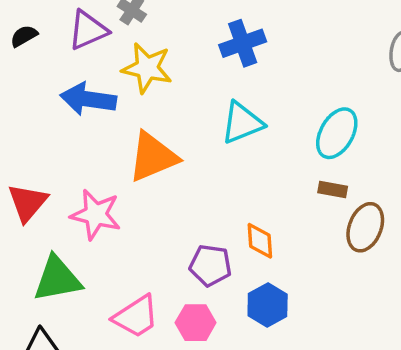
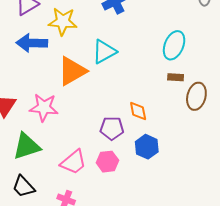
cyan triangle: (242, 123) -> (104, 52), moved

